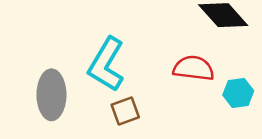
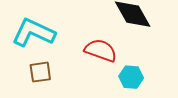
cyan L-shape: (106, 64) -> (33, 33), turned 72

